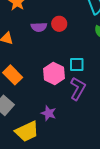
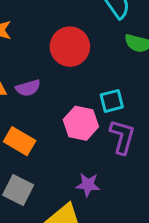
red circle: (59, 24) -> (70, 47), size x1.6
purple semicircle: (39, 27) -> (28, 88), moved

